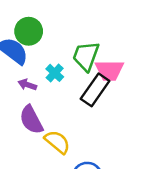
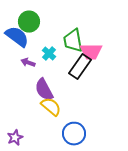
green trapezoid: (86, 56) -> (73, 41), turned -30
purple semicircle: (31, 120) -> (44, 90), moved

